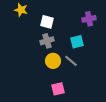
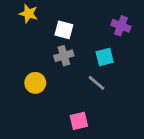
purple cross: (89, 19) -> (121, 26), turned 32
yellow circle: (53, 61) -> (35, 83), moved

